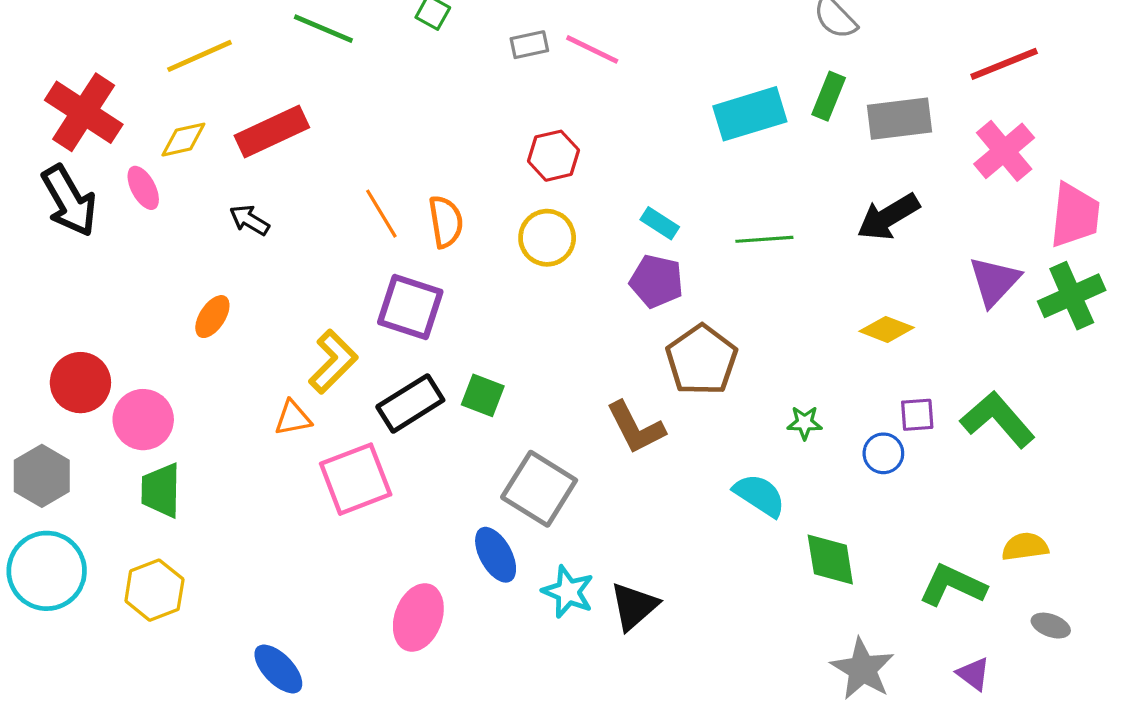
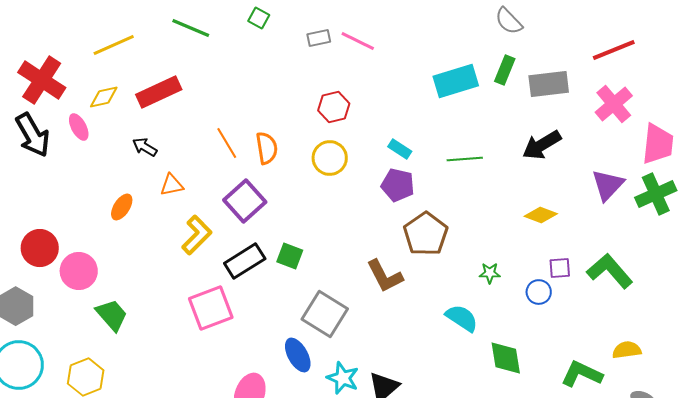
purple square: (410, 307) -> (245, 201), turned 30
orange triangle: (293, 418) -> (172, 185), moved
green trapezoid: (161, 490) -> (112, 315), moved, turned 138

